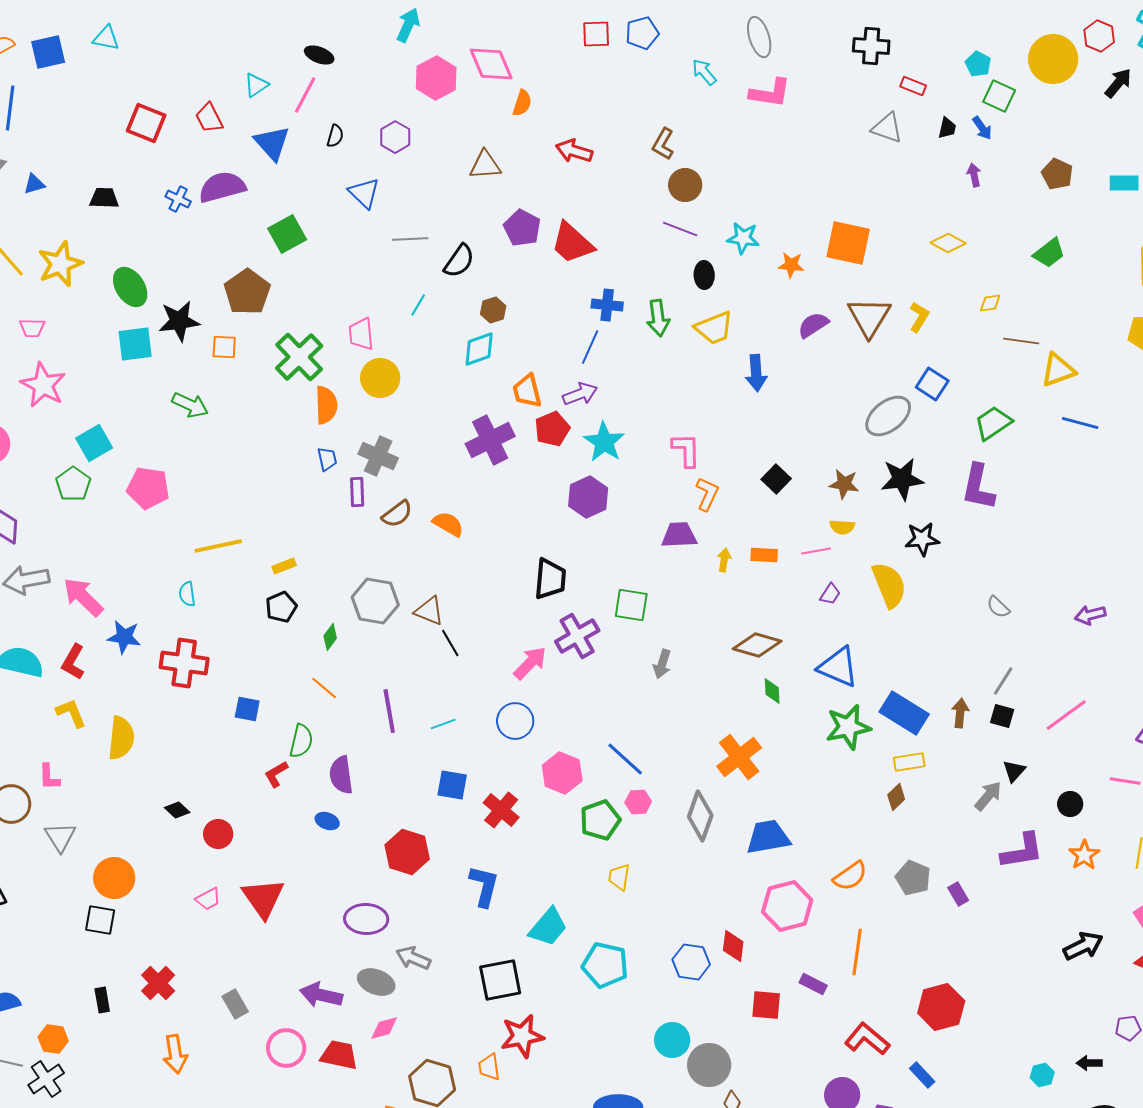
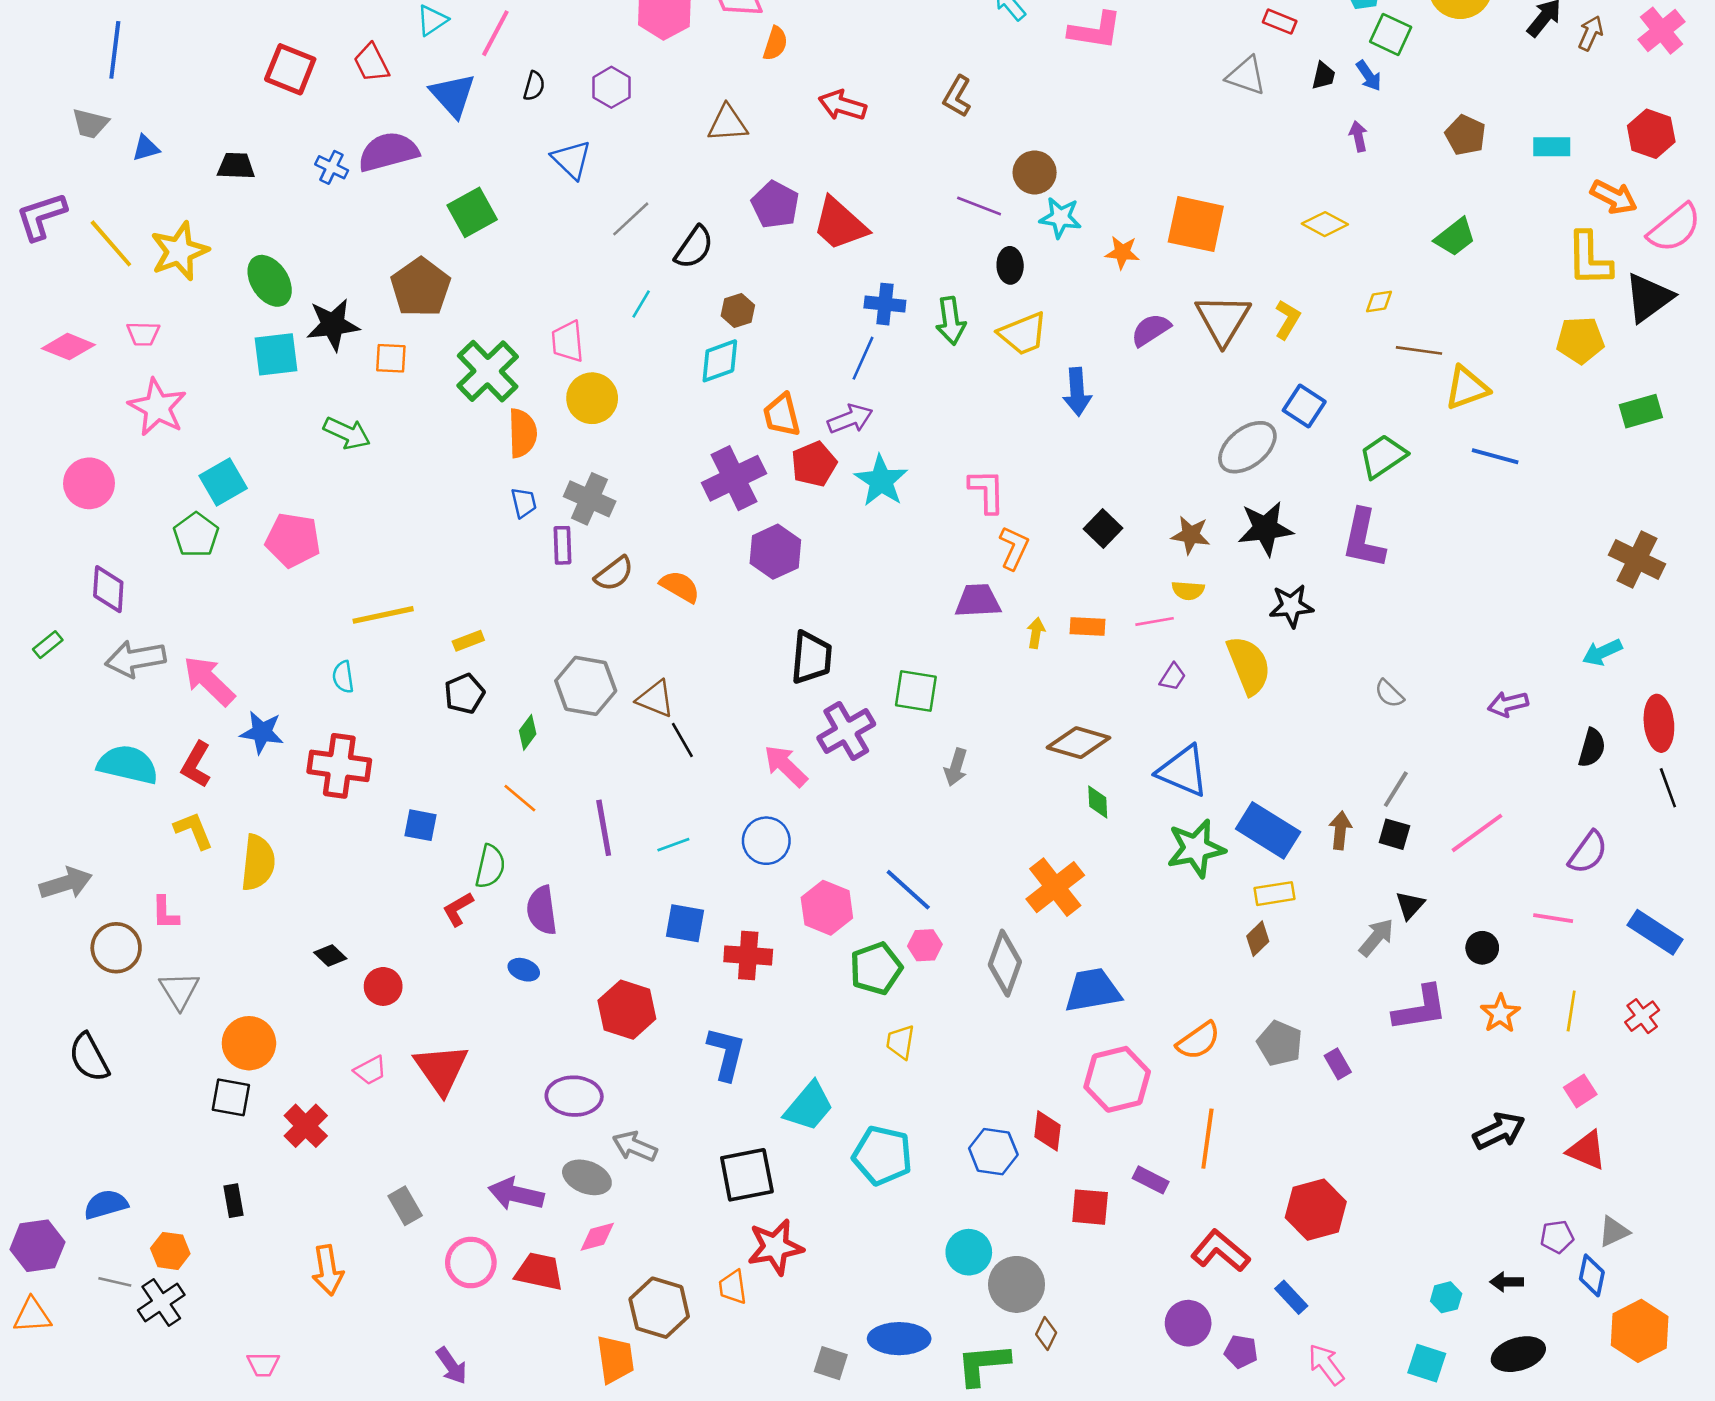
brown circle: (685, 185) -> (1035, 172), moved
gray line: (410, 239) -> (631, 219), turned -40
purple hexagon: (588, 497) -> (775, 552), moved
pink arrow: (530, 663) -> (786, 766), turned -90
red cross: (501, 810) -> (748, 955), turned -36
red cross: (158, 983) -> (306, 1126), moved

